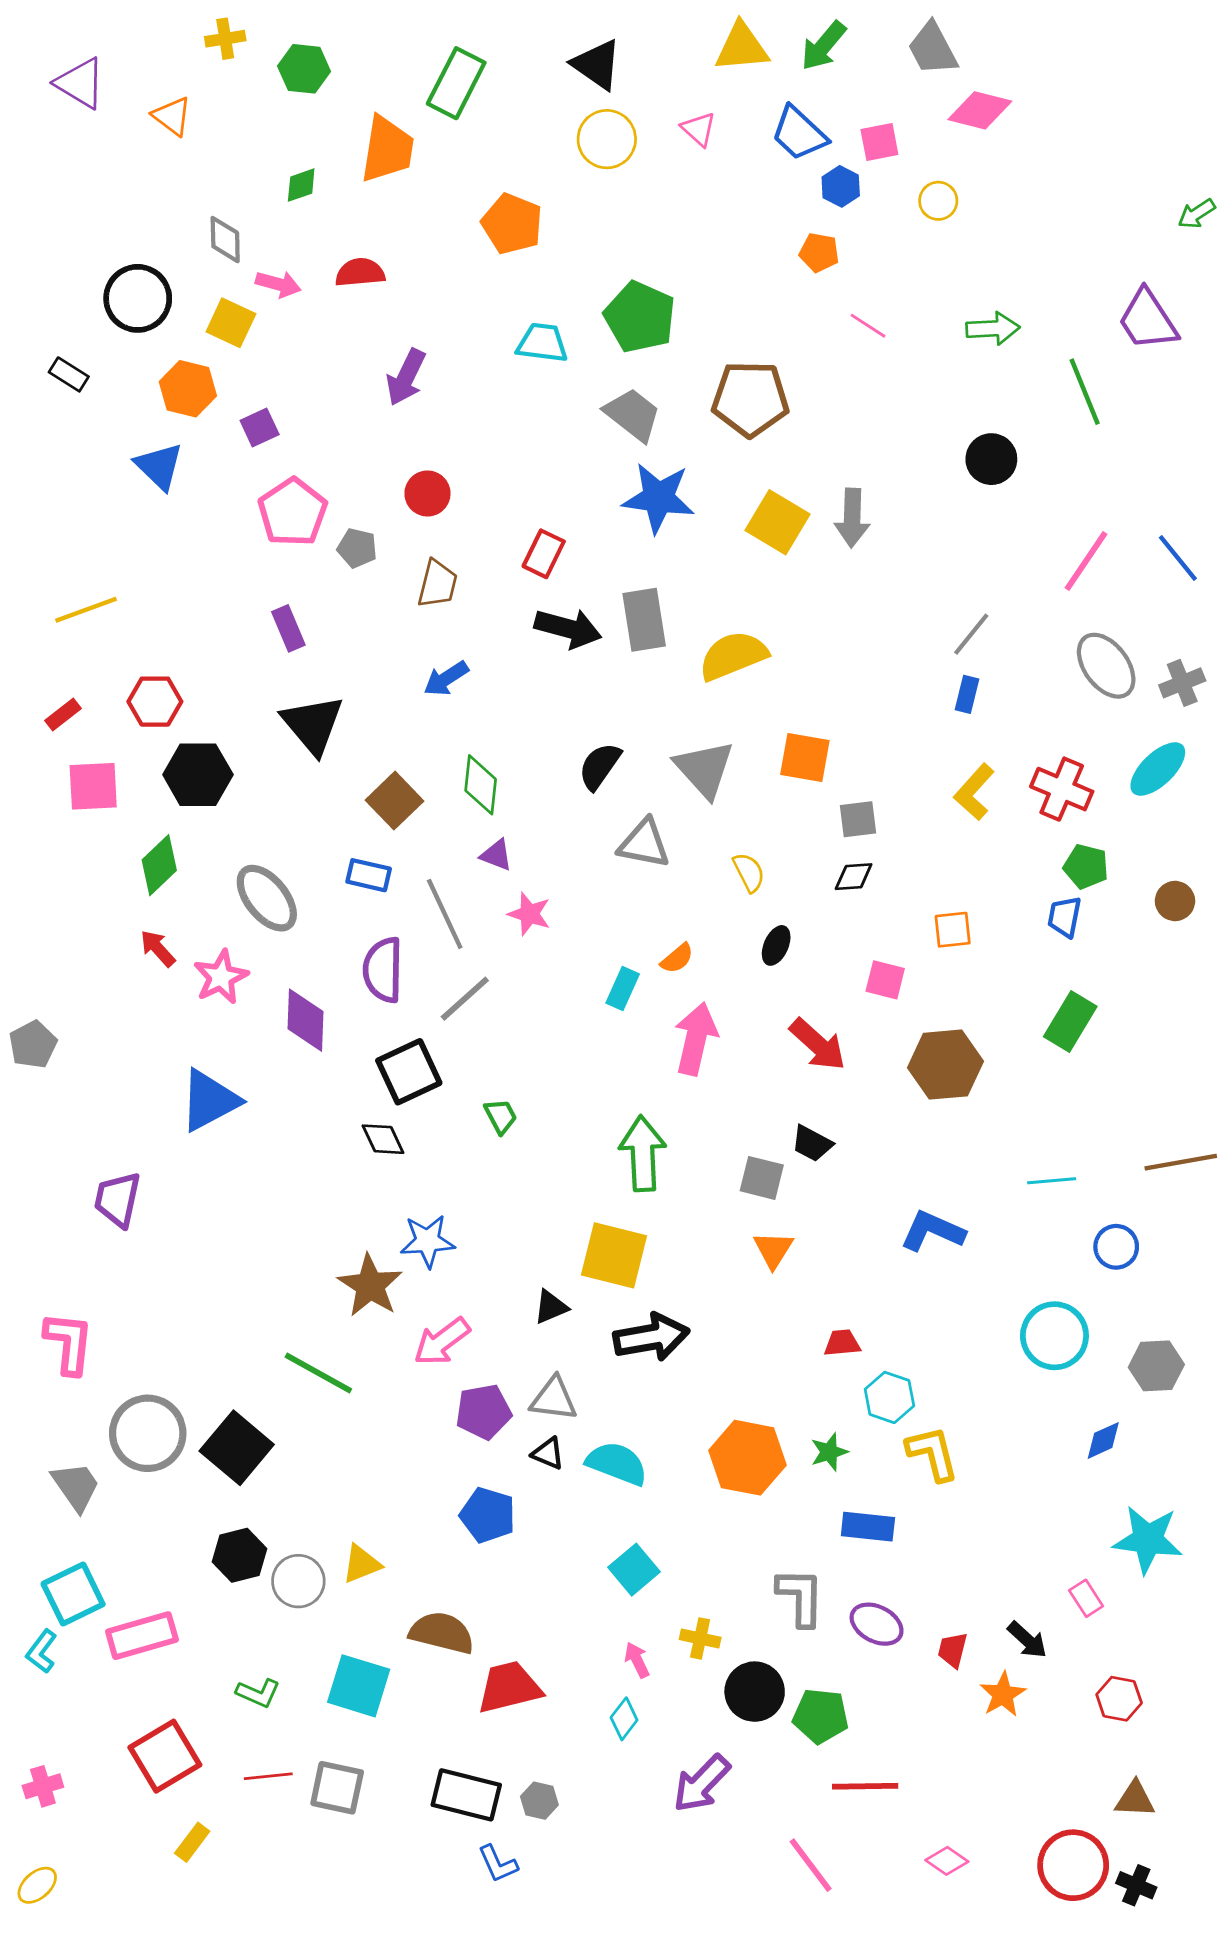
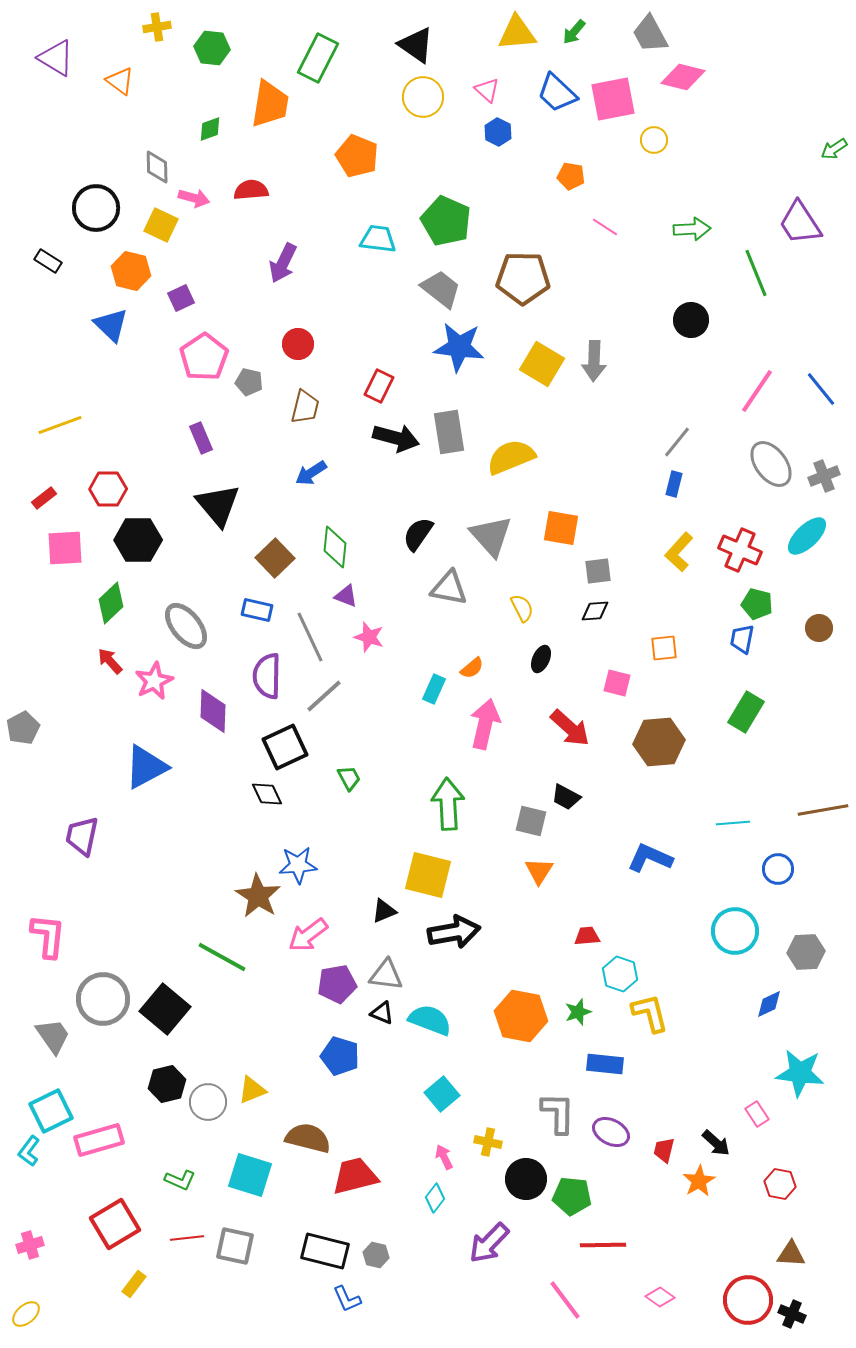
green arrow: (823, 46) -> (574, 32), size x0.7
pink square: (879, 142) -> (613, 99), size x1.6
blue hexagon: (841, 186) -> (498, 132), moved

